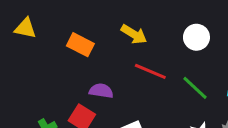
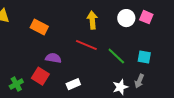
yellow arrow: (134, 34) -> (92, 20), moved, turned -126
white circle: (196, 37) -> (126, 18), moved

